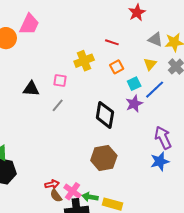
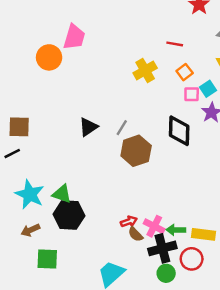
pink square: (60, 80) -> (192, 94), moved
black triangle: (31, 89) -> (88, 127), moved, turned -30
brown hexagon: (104, 158) -> (136, 151), moved

